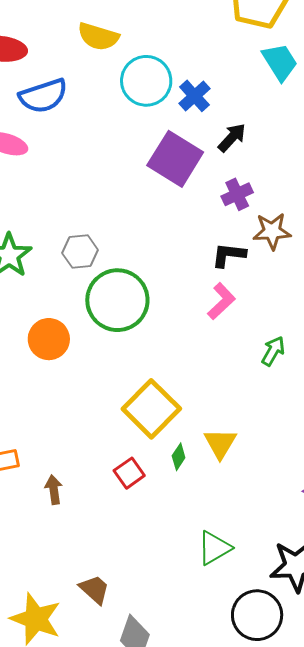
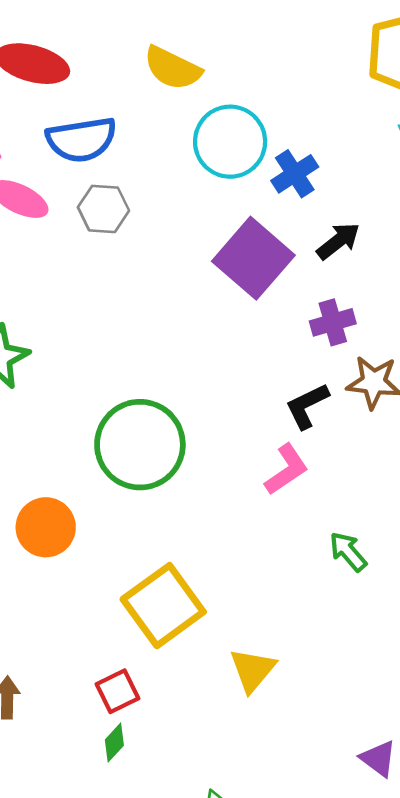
gray hexagon: (80, 251) -> (103, 209), moved
black L-shape: (229, 255) -> (307, 406), turned -42
orange circle: (49, 339) -> (46, 527), moved
green arrow: (273, 351) -> (348, 552), turned -80
green diamond: (179, 457) -> (114, 743), moved

